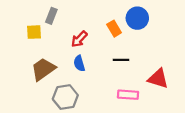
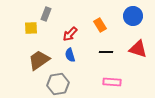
blue circle: (137, 18) -> (133, 16), moved
red triangle: (158, 78) -> (138, 49), moved

